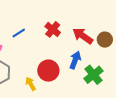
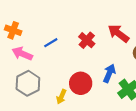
red arrow: (83, 36) -> (119, 33), moved
yellow arrow: (31, 84) -> (61, 97), turned -128

